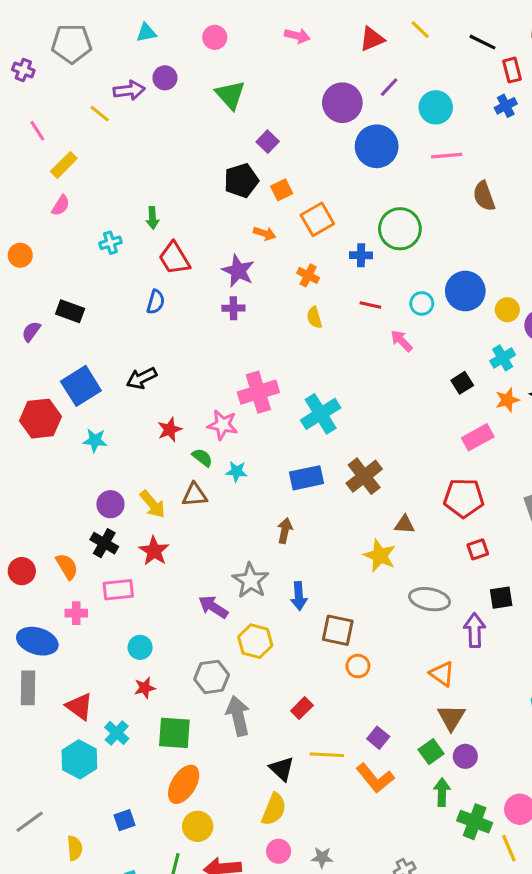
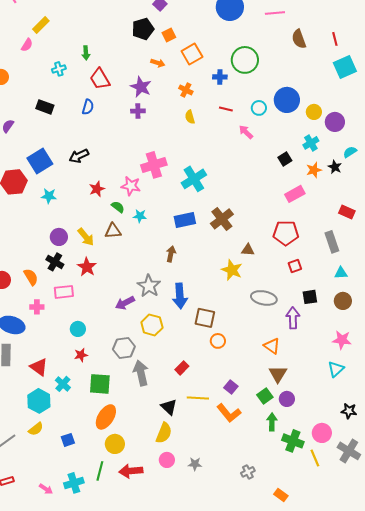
yellow rectangle: (64, 165) -> (41, 25), moved
black rectangle: (70, 311) -> (45, 107), moved
blue arrow: (299, 596) -> (180, 296), size x1.4
purple arrow: (213, 607) -> (125, 303), turned -60
yellow semicircle: (75, 848) -> (36, 429), moved, turned 56

